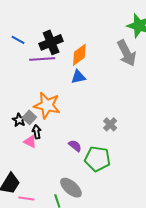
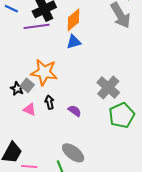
gray cross: (110, 124) -> (108, 87), size x1.6
black arrow: (37, 132) -> (49, 102), moved
green pentagon: (97, 159) -> (122, 115), moved, turned -30

